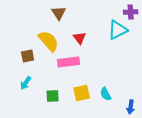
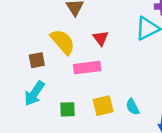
cyan arrow: (26, 83) -> (34, 93), size x1.5

